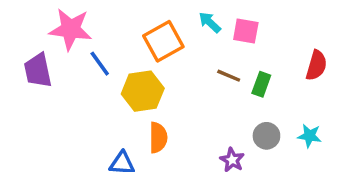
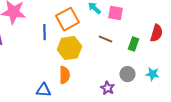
blue line: (100, 64) -> (44, 32), moved, turned 35
green rectangle: (261, 84) -> (133, 44), moved
yellow hexagon: (143, 91) -> (69, 48), moved

